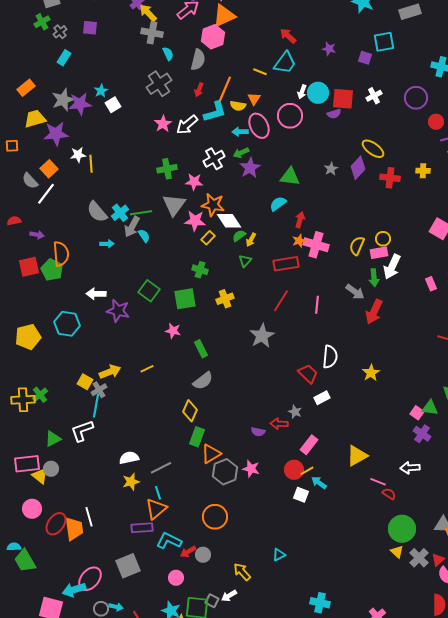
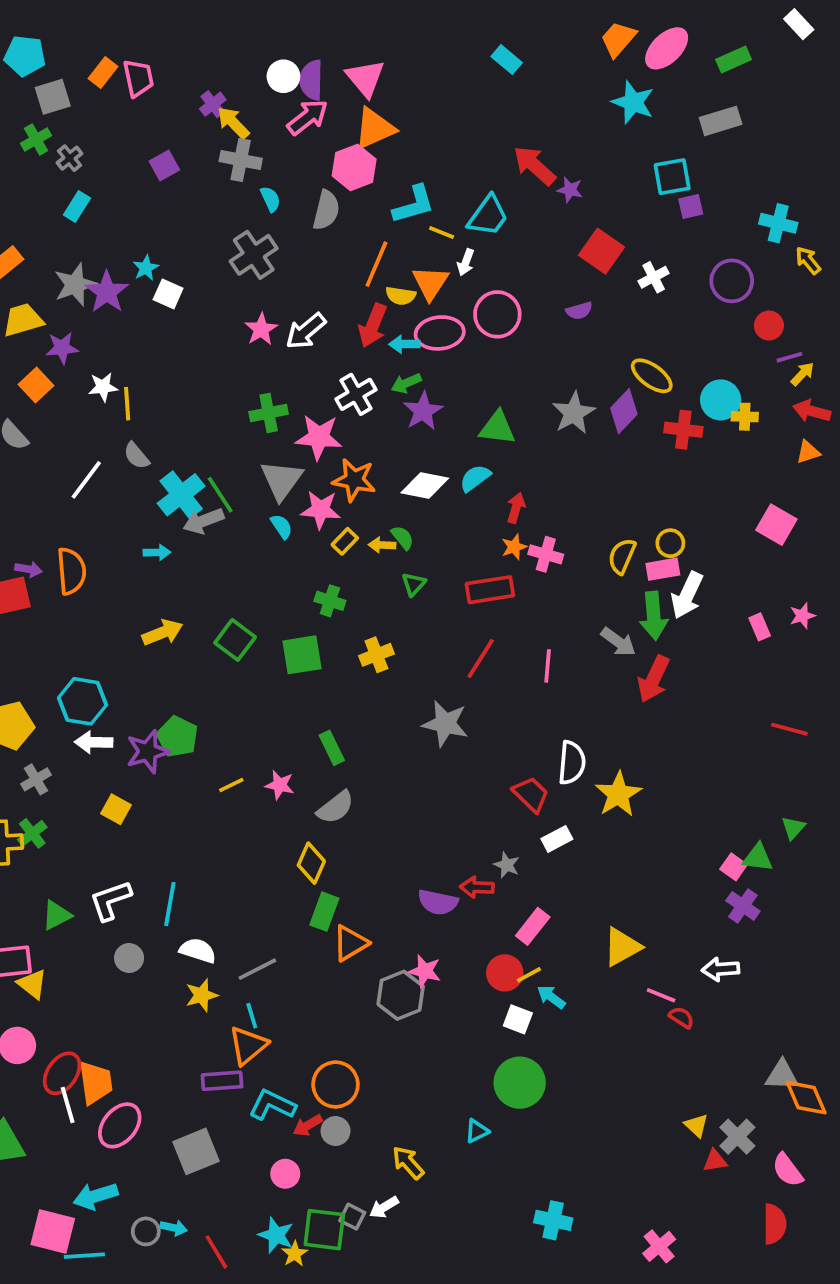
purple square: (90, 28) -> (164, 166), moved, turned -35
red arrow: (288, 36) -> (535, 166), moved, size x1.4
purple square: (365, 58) -> (691, 206), moved, turned -32
red arrow: (199, 90) -> (373, 326), moved, size x1.6
white arrow: (302, 92) -> (466, 262), moved
cyan circle: (318, 93) -> (721, 400), moved
orange triangle: (254, 99) -> (430, 283), size x1.5
red square: (343, 99) -> (602, 251), moved, turned 30
purple star: (80, 104) -> (107, 292), turned -30
white square: (113, 105) -> (168, 294), turned -35
cyan L-shape: (215, 112) -> (414, 205), moved
pink ellipse: (259, 126) -> (440, 333), turned -70
purple star: (56, 134) -> (62, 348), size x0.7
orange square: (49, 169) -> (36, 385), moved
gray star: (331, 169) -> (574, 413), size x1.6
pink star: (194, 182) -> (319, 437), size x1.4
white line: (46, 194) -> (86, 480), moved
gray semicircle: (97, 212) -> (136, 456), moved, size x0.7
cyan cross: (120, 213) -> (181, 495), size x1.4
green line: (141, 213) -> (220, 495), turned 65
white diamond: (229, 221) -> (425, 486), moved, turned -45
gray arrow: (132, 227) -> (203, 521), turned 40
purple arrow: (37, 235) -> (29, 569), moved
cyan semicircle: (144, 236) -> (282, 526), moved
green semicircle: (239, 236) -> (402, 538), turned 88
yellow arrow: (251, 240) -> (382, 545), moved, turned 64
pink cross: (316, 245) -> (546, 554), size x0.7
green pentagon: (52, 270) -> (177, 737), moved
green arrow: (374, 278) -> (654, 616), size x1.4
white arrow: (96, 294) -> (94, 742), moved
purple star: (118, 311) -> (148, 752), moved, turned -30
pink star: (173, 331) -> (280, 785), moved
gray star: (262, 336) -> (445, 724), turned -30
yellow arrow: (110, 372) -> (163, 632), moved
yellow star: (371, 373) -> (618, 794), moved, size x1.4
gray cross: (99, 390) -> (36, 779), moved
cyan line: (96, 406) -> (170, 904), moved
purple semicircle: (258, 432) -> (438, 902), size x1.5
white semicircle: (129, 458) -> (198, 951), turned 30
gray circle: (51, 469) -> (129, 958), moved
gray hexagon: (225, 472) -> (401, 995), moved
white line: (89, 517) -> (68, 1105), moved
orange circle: (215, 517) -> (336, 1085), moved
green circle: (402, 529) -> (520, 1083), moved
red triangle: (438, 560) -> (715, 1161), moved, turned 32
pink ellipse: (90, 579) -> (120, 1125), moved

